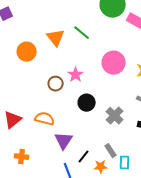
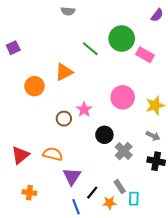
green line: (82, 33) -> (90, 49), moved
orange triangle: (56, 38) -> (64, 72), turned 42
black circle: (87, 103) -> (104, 135), moved

